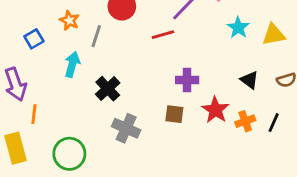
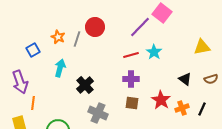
cyan star: (238, 28) -> (154, 52), moved
red line: (163, 35) -> (131, 55), moved
gray line: (96, 36) -> (77, 39), moved
purple cross: (187, 80) -> (131, 79), moved

